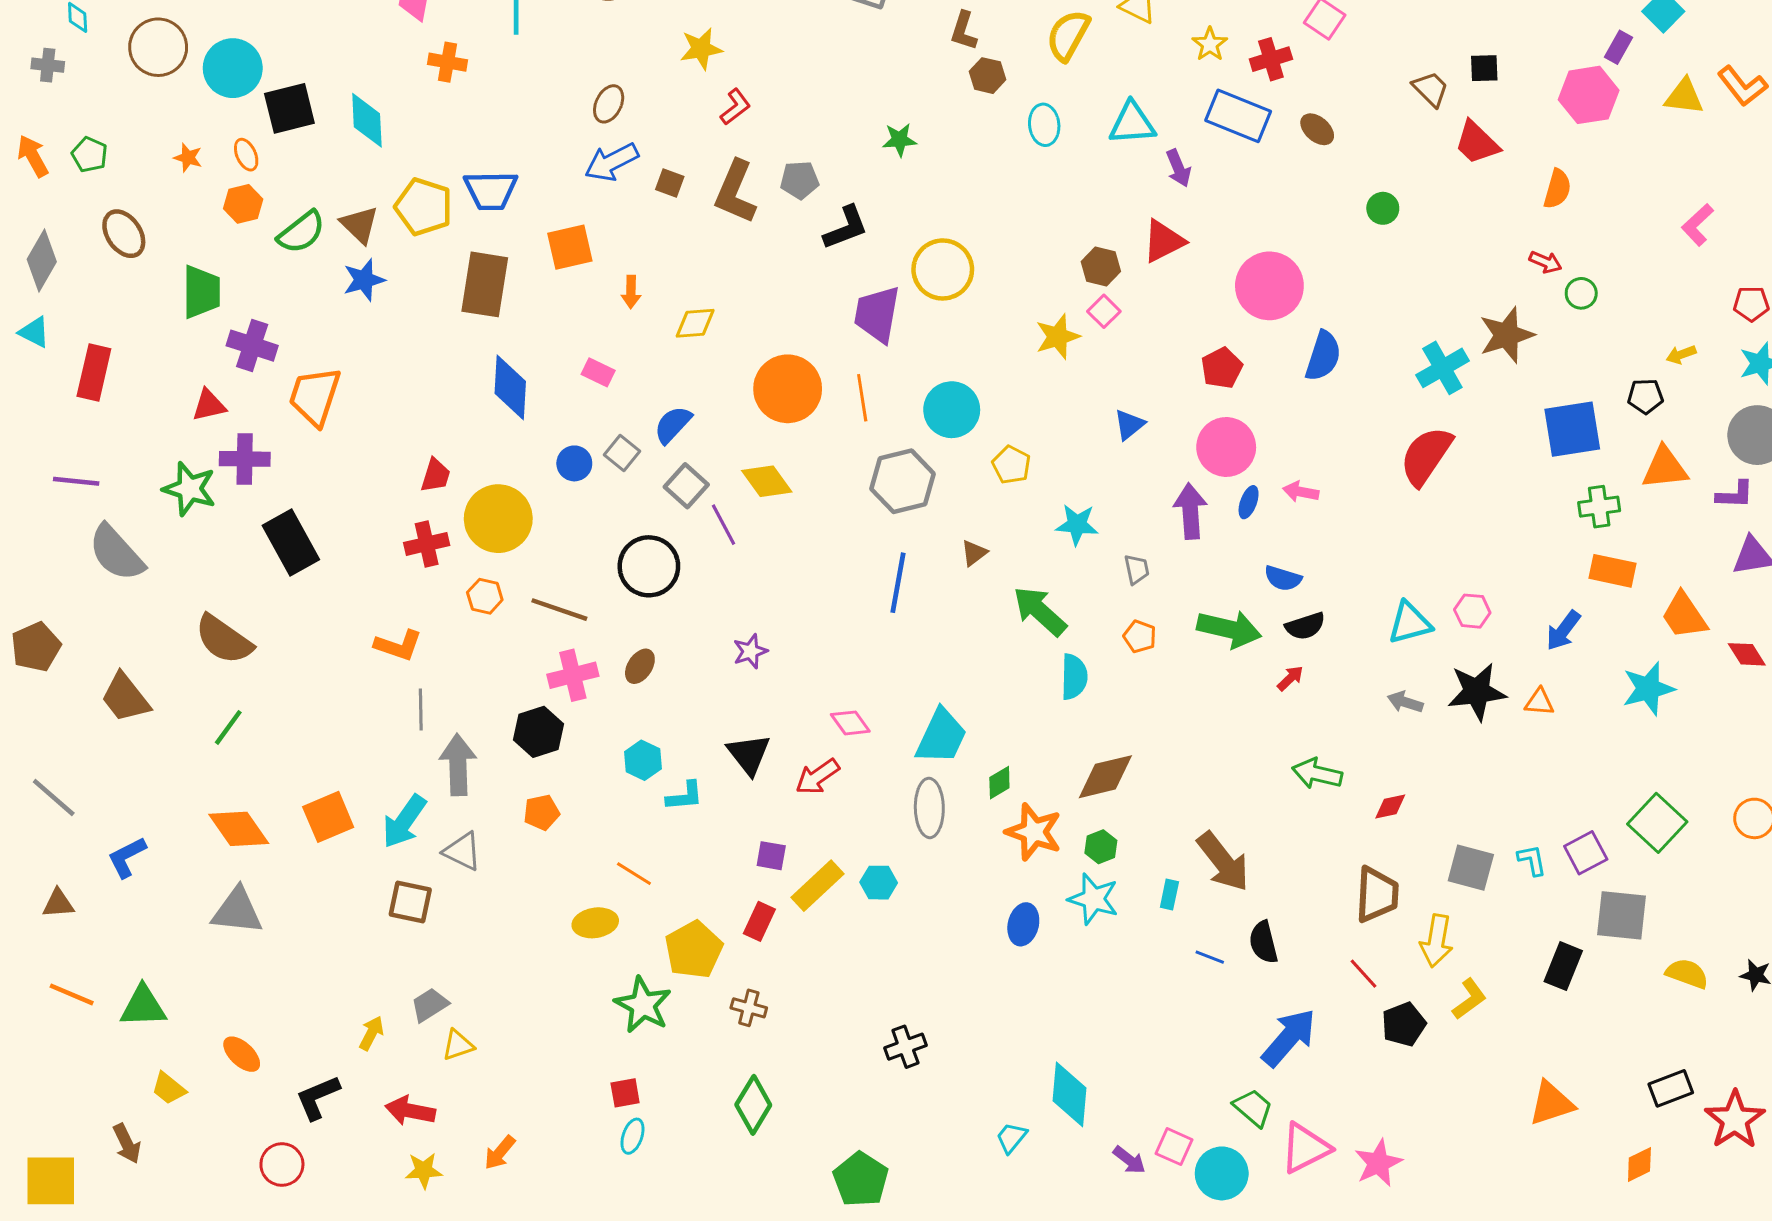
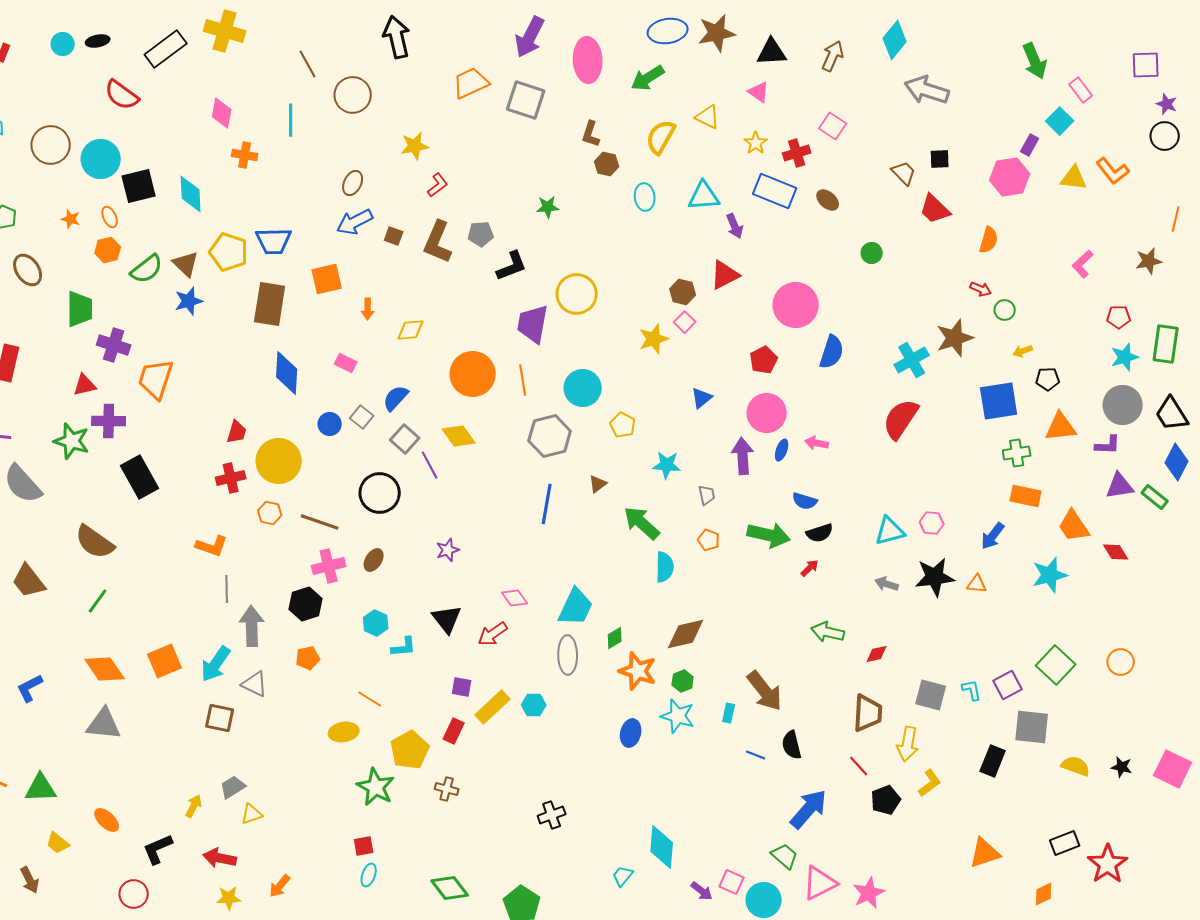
yellow arrow: (1681, 355) -> (1023, 351), moved
green diamond: (753, 1105) -> (450, 888), moved, turned -69

